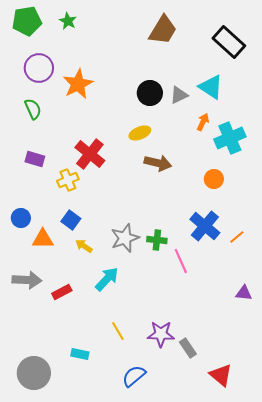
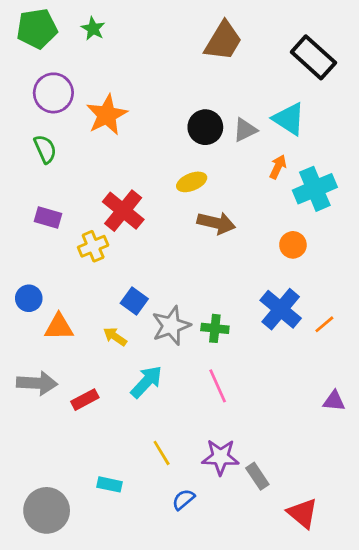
blue square: (71, 220) -> (134, 301), moved
pink line: (181, 261) -> (218, 386), moved
blue semicircle: (134, 376) -> (183, 499), moved, size x0.7

